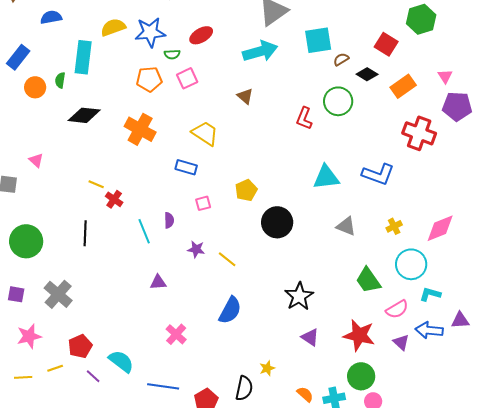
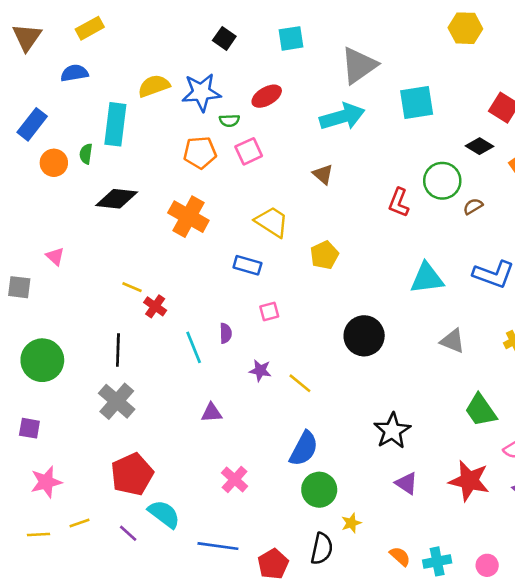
brown semicircle: (341, 59) -> (473, 206), moved
yellow pentagon: (246, 190) -> (324, 255), moved
gray cross: (58, 294) -> (117, 401), moved
red pentagon: (80, 346) -> (132, 474), moved, size x1.4
green circle: (361, 376) -> (319, 490), moved

